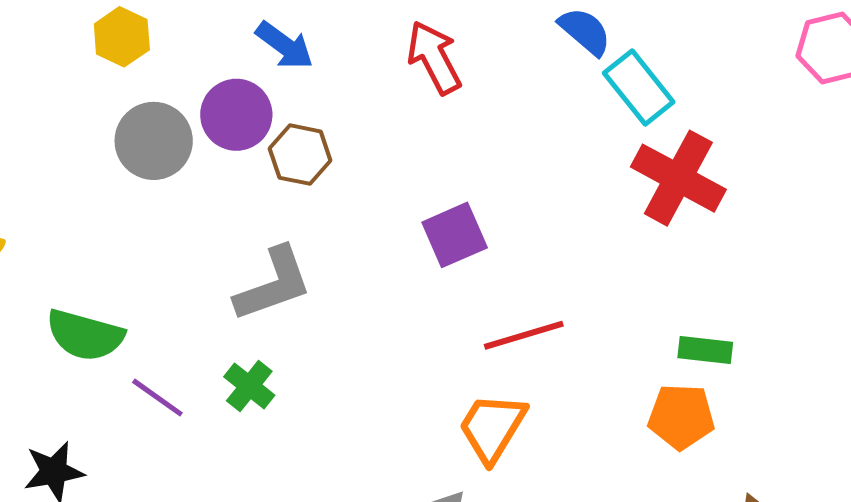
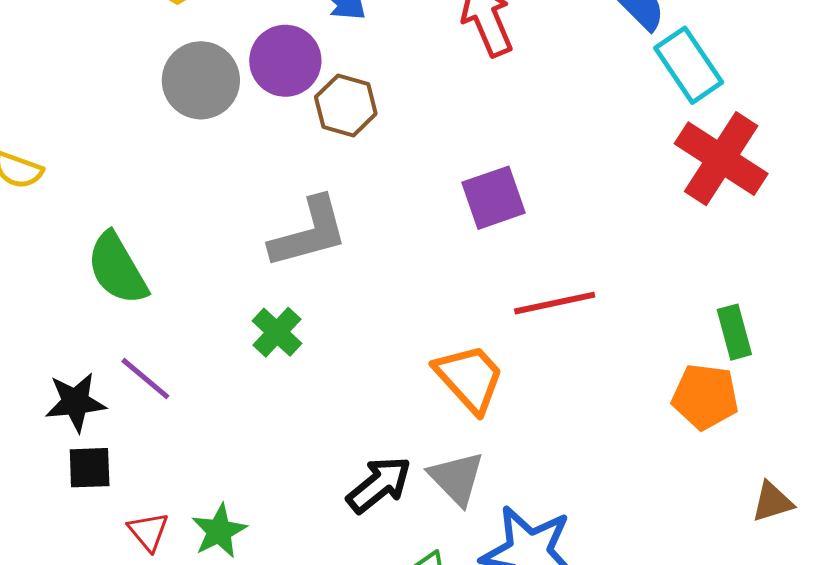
green semicircle: (85, 335) -> (117, 269), turned 40
green rectangle: (705, 350) -> (734, 332), turned 64
purple line: (157, 398) -> (145, 379), moved
orange trapezoid: (492, 427) -> (469, 378), moved, turned 102

